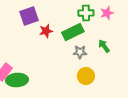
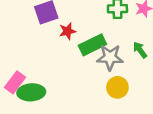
green rectangle: (73, 32) -> (92, 45), moved
gray star: (80, 52) -> (110, 57), size x1.5

